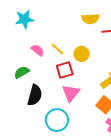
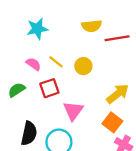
cyan star: (24, 19) -> (37, 29), moved
red square: (65, 70) -> (49, 88), moved
black semicircle: (35, 95) -> (29, 133), moved

